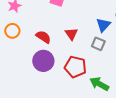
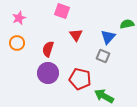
red triangle: (71, 34) -> (76, 35), moved
red semicircle: (43, 37) -> (48, 49), turned -105

